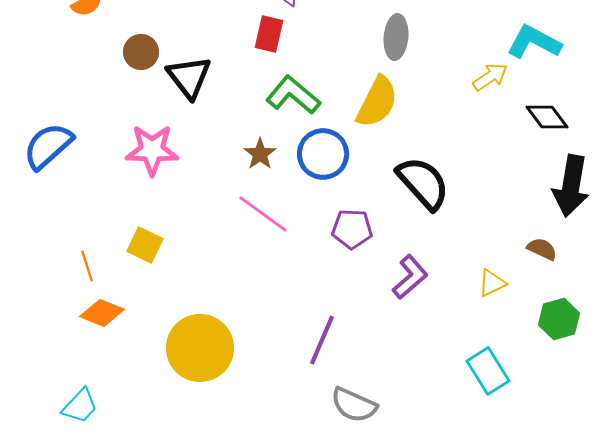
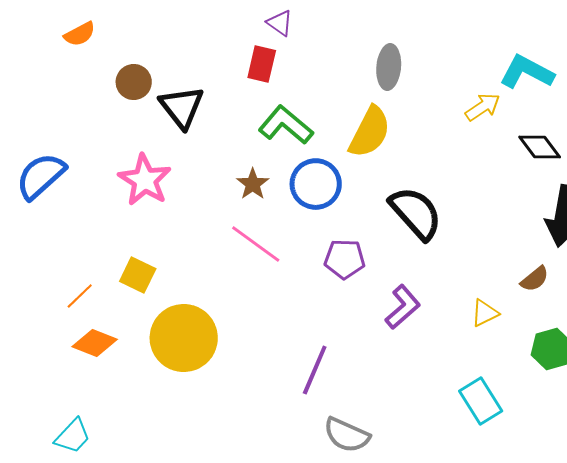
pink star: (152, 150) -> (145, 180), turned 30
brown semicircle: (542, 249) -> (535, 279), turned 116
orange line: (87, 266) -> (80, 296), turned 64
yellow circle: (200, 348) -> (184, 338), moved

